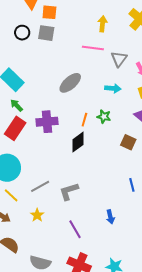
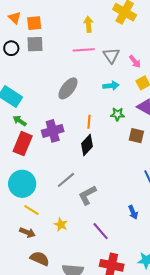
green star: (104, 117) -> (117, 114), moved
gray line: (40, 186) -> (66, 180), moved

